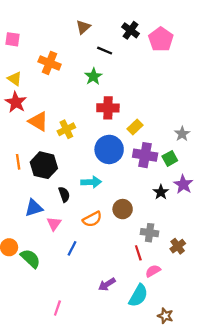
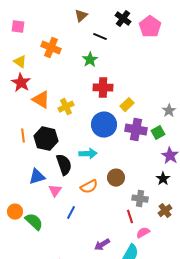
black star: (161, 192) -> (163, 179), moved
black semicircle: (64, 194) -> (64, 165), size x1.5

